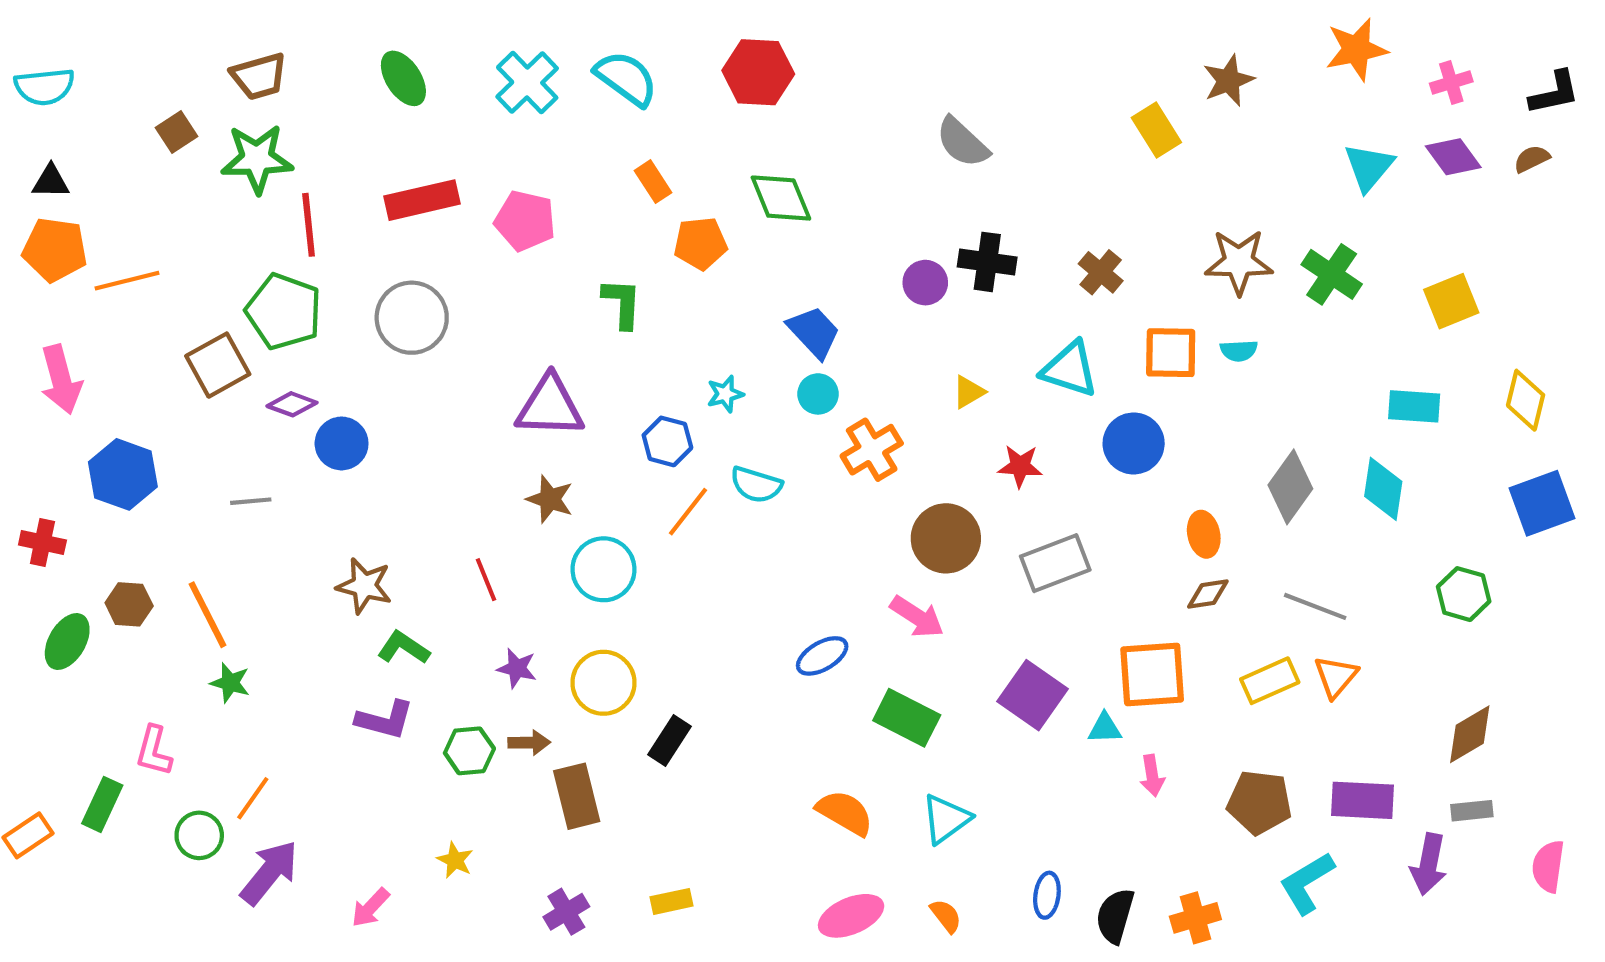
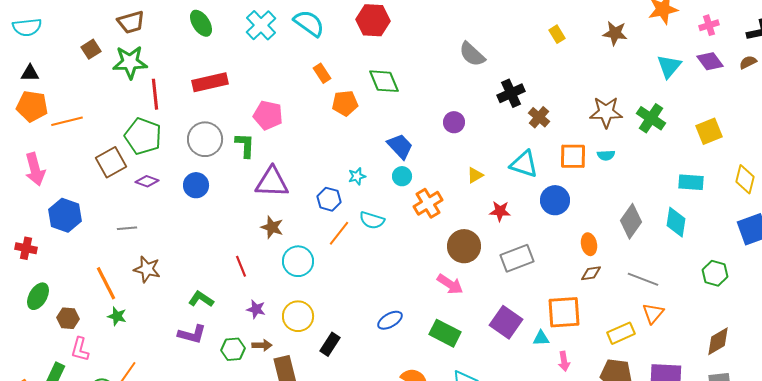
brown star: (1228, 80) -> (615, 33), moved, turned 30
yellow rectangle: (1156, 130) -> (557, 34), moved, size x0.7
pink pentagon: (525, 221) -> (268, 115), moved
black cross: (987, 262) -> (511, 93), moved, turned -32
green L-shape: (622, 303) -> (245, 145), moved
blue circle: (342, 443) -> (196, 185), moved
brown star: (364, 586) -> (147, 269), moved
brown hexagon: (129, 604) -> (68, 318), moved
blue ellipse: (822, 656) -> (390, 320), moved
yellow rectangle: (1270, 681) -> (621, 333), moved

